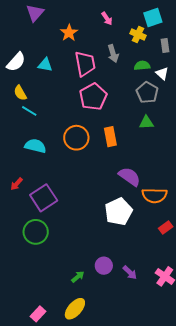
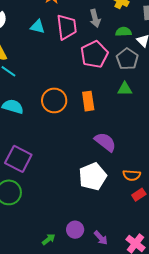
cyan triangle: (45, 65) -> (38, 27), moved
pink pentagon: (93, 97) -> (94, 54), moved
orange semicircle: (155, 195) -> (132, 175), moved, size x0.7
purple square: (44, 198) -> (18, 159), turned -32

